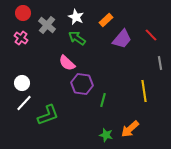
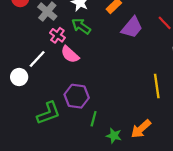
pink cross: (21, 38) -> (57, 35), moved
purple hexagon: (82, 84) -> (77, 96), moved
green line: (103, 100) -> (94, 119), moved
white line: (24, 103) -> (37, 59), moved

